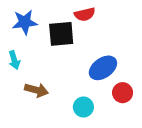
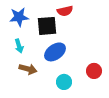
cyan arrow: (14, 60) -> (19, 46), moved
blue ellipse: (103, 68) -> (55, 52), moved

